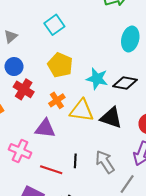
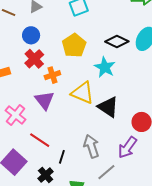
black diamond: (125, 83) -> (117, 42), moved
orange cross: (57, 100) -> (52, 75), moved
purple triangle: (45, 128) -> (44, 100), turned 30
black line: (75, 161) -> (62, 157), moved

